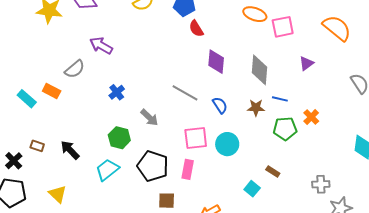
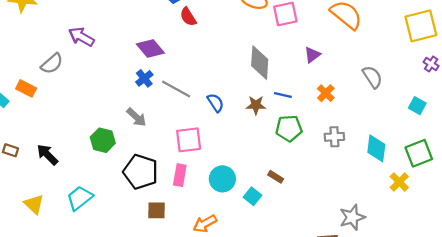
purple diamond: (216, 62) -> (150, 48), moved, turned -45
blue cross: (117, 92) -> (144, 78), moved
orange cross: (311, 117) -> (326, 93), moved
cyan circle: (227, 144) -> (222, 179), moved
cyan trapezoid: (107, 170) -> (80, 198), moved
gray cross: (321, 184) -> (334, 137), moved

